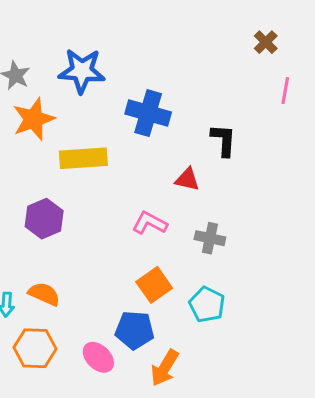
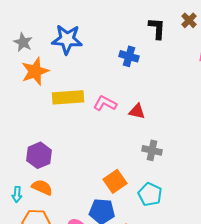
blue cross: (148, 113) -> (129, 56), moved, size x0.7
black L-shape: (223, 140) -> (157, 28), moved
purple hexagon: (44, 219) -> (39, 155), moved
pink L-shape: (150, 223) -> (105, 103), moved

